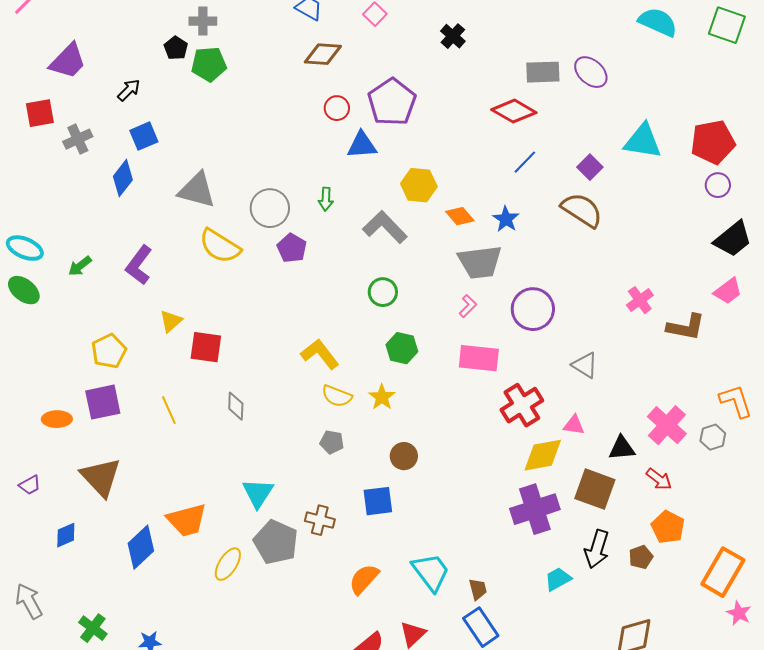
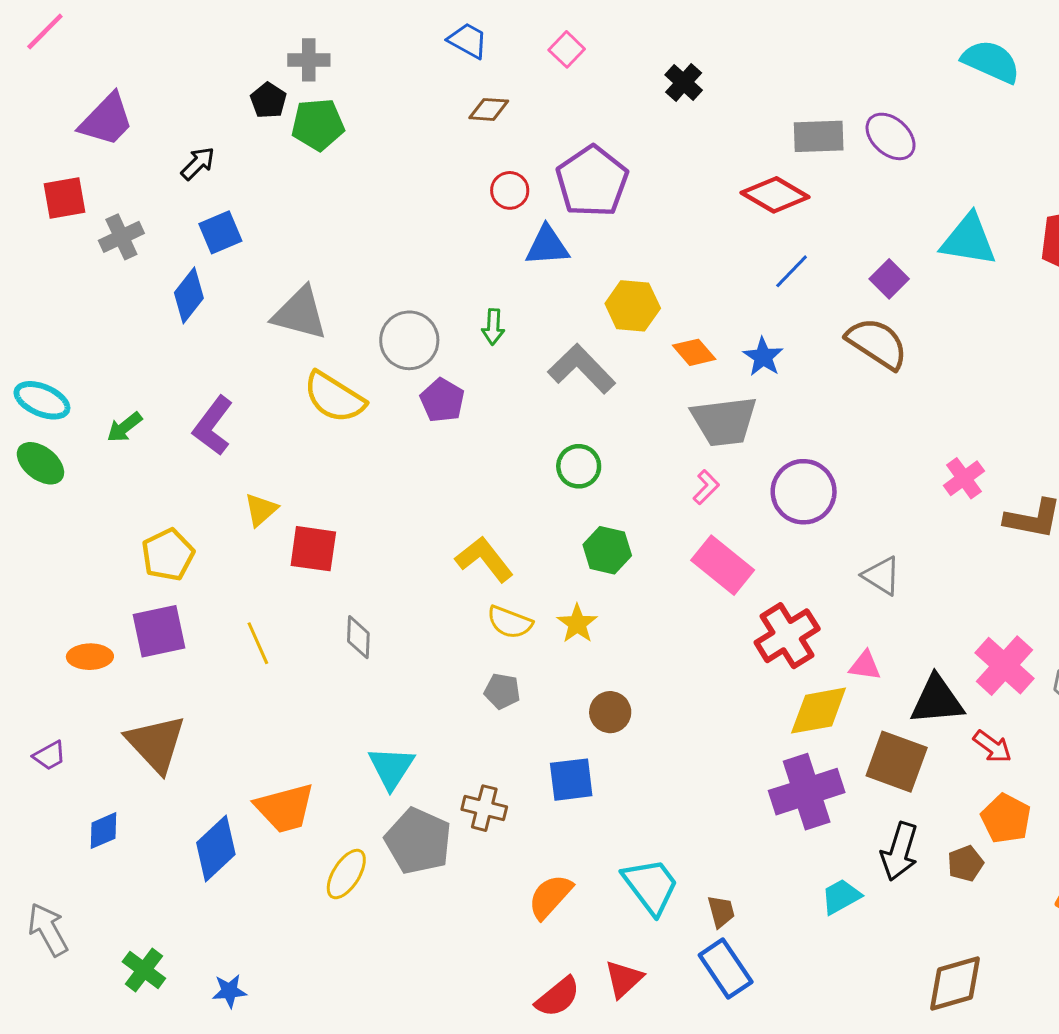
brown diamond: (323, 54) -> (489, 109), size x0.7
pink rectangle: (479, 358) -> (723, 565), turned 33
black triangle: (622, 448) -> (937, 700), size x1.4

